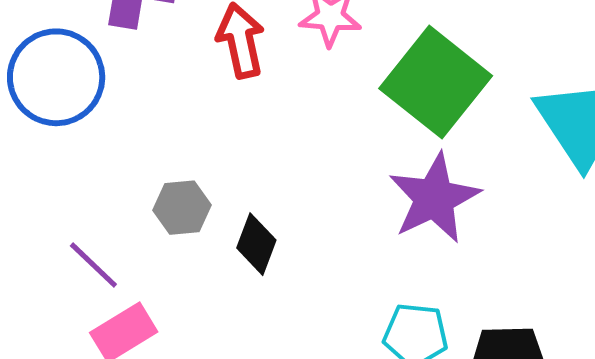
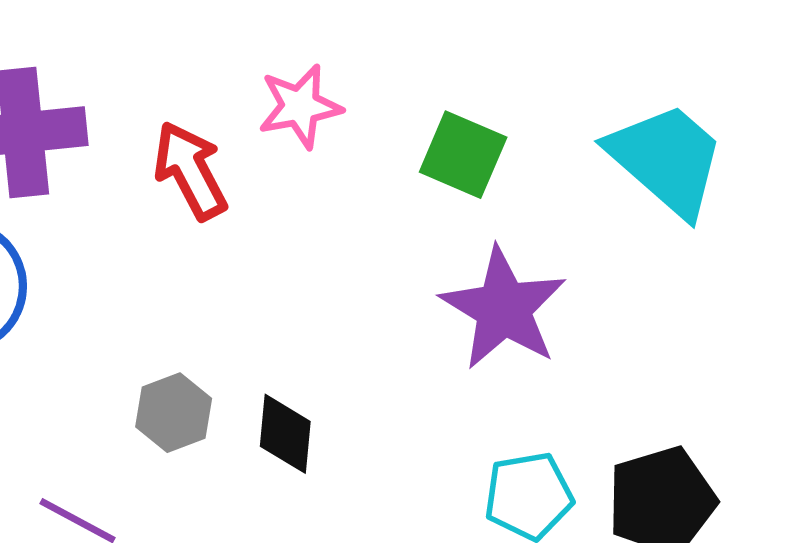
green square: (436, 82) -> (463, 155), size x0.6

